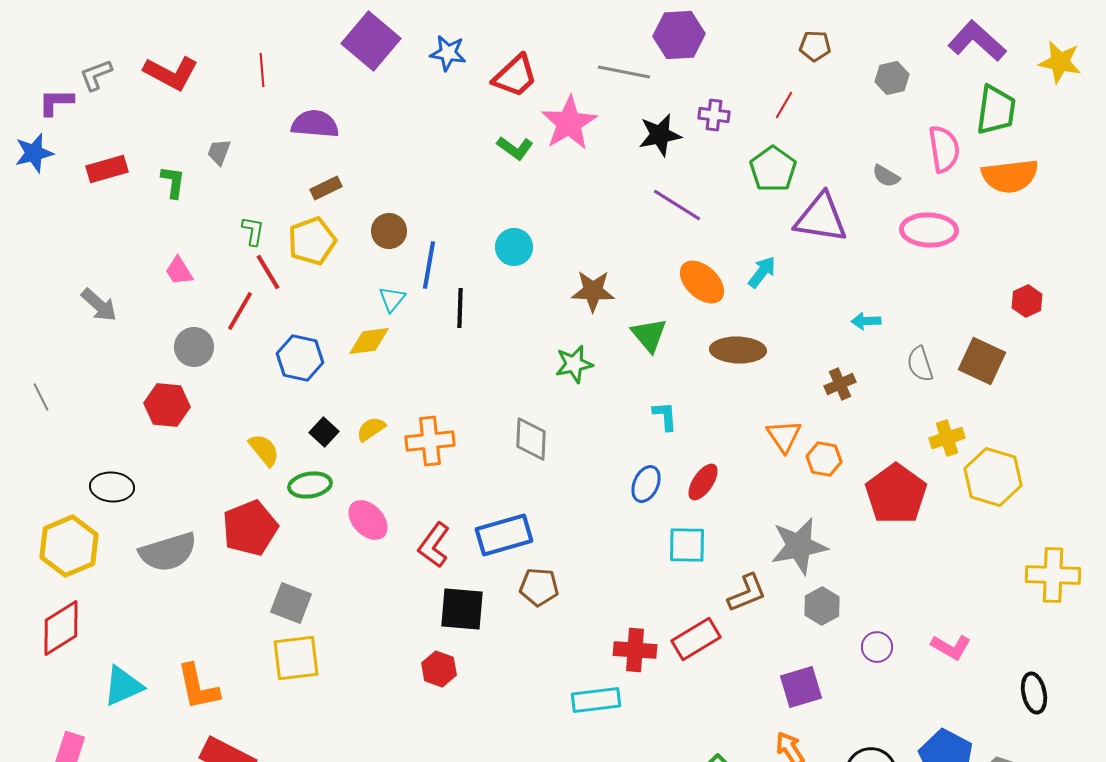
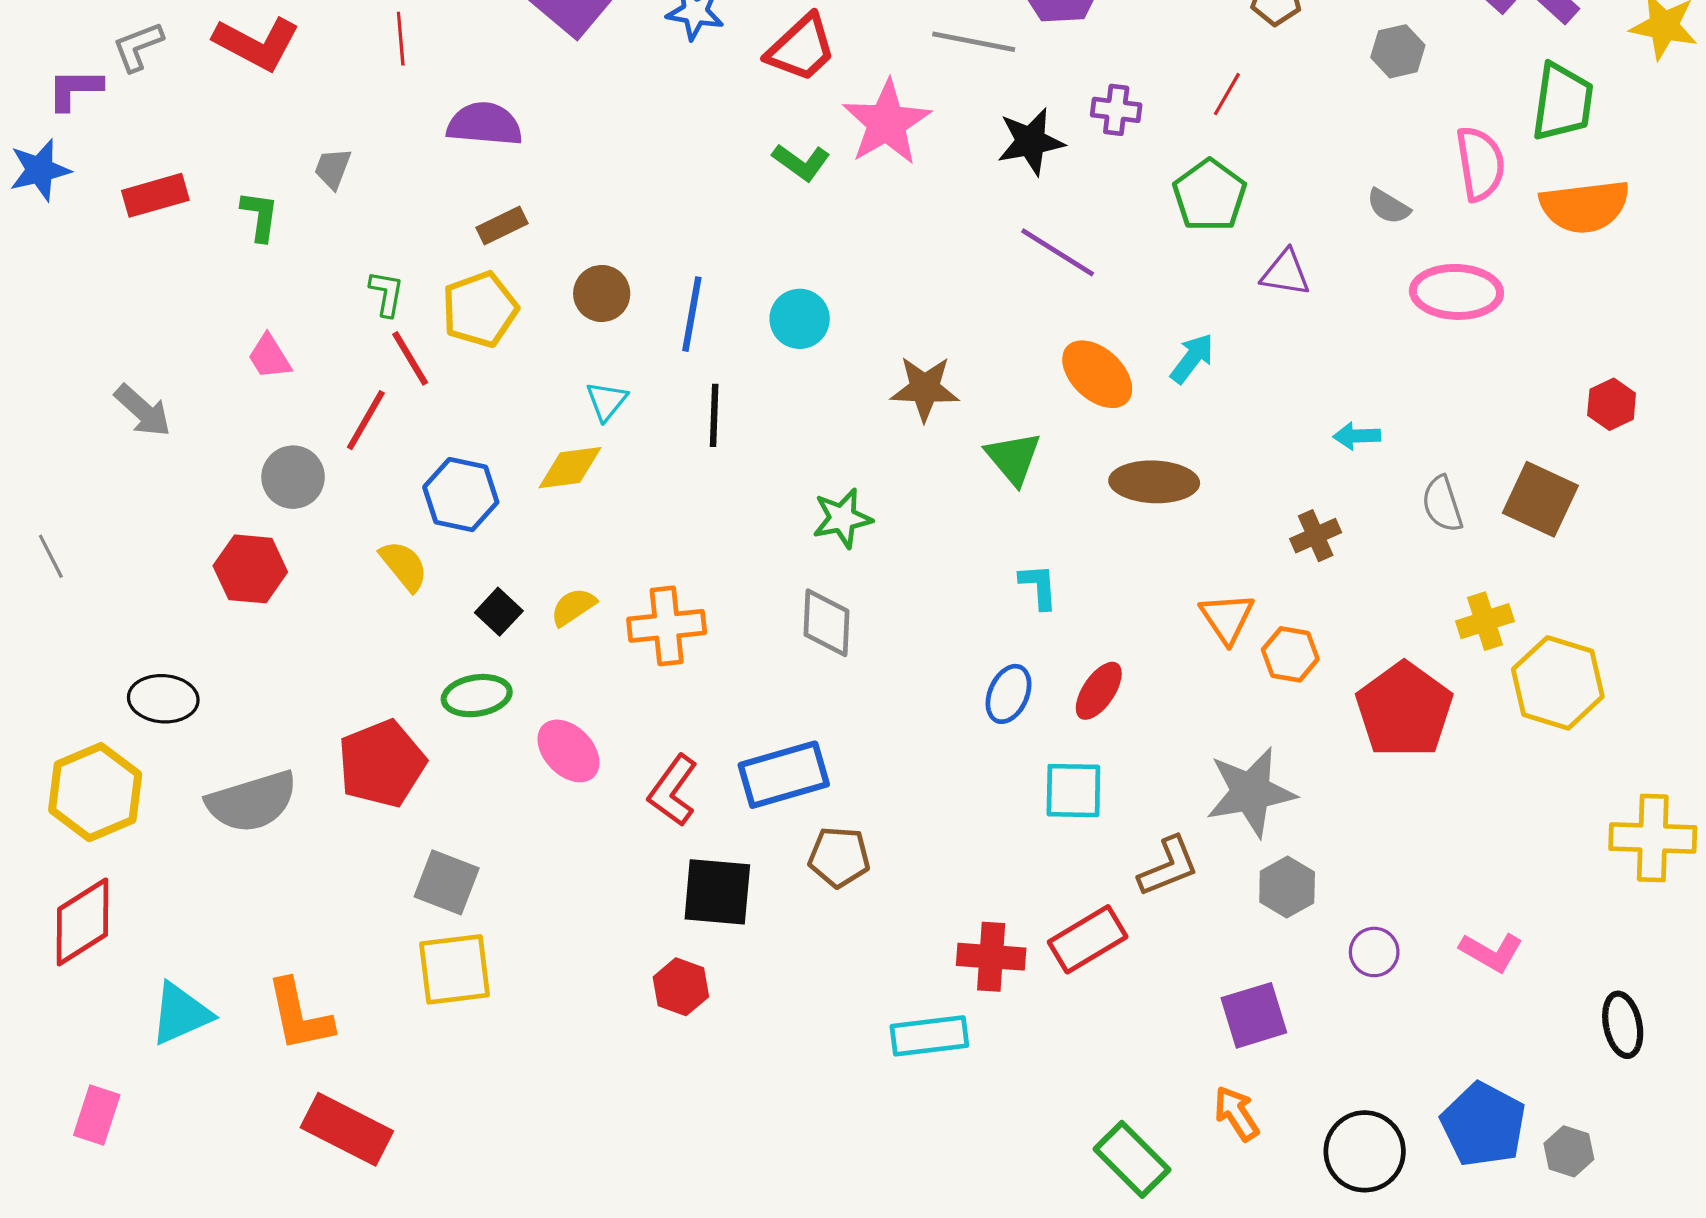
purple triangle: (821, 218) -> (1286, 273), size x0.6
blue line: (429, 265) -> (692, 314), moved
green star: (574, 364) -> (842, 518), moved
yellow semicircle: (264, 450) -> (404, 566), moved

